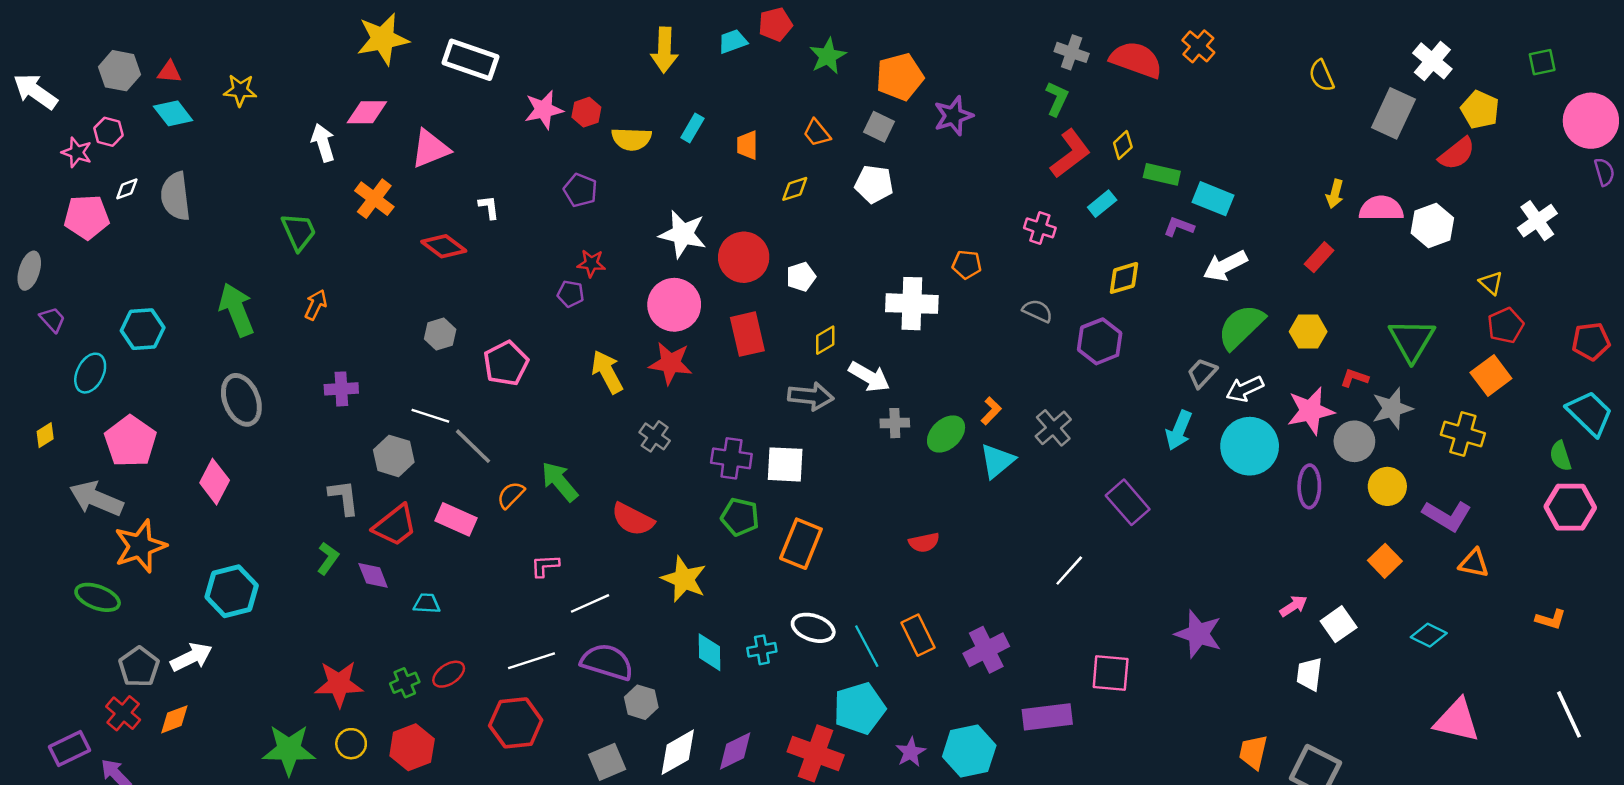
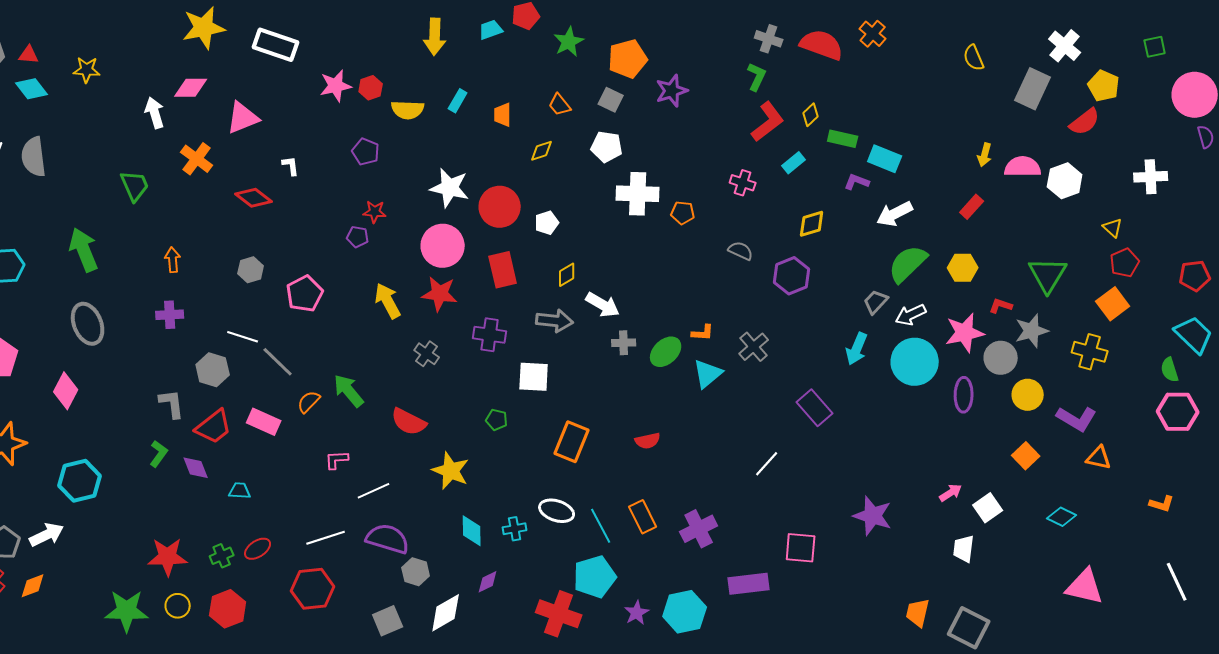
white cross: (1537, 221) -> (1151, 177), turned 32
white cross: (912, 304) -> (638, 194), moved
orange arrow: (316, 305) -> (173, 260), moved, turned -30
orange L-shape: (991, 411) -> (703, 333), turned 50
purple cross: (731, 458) -> (490, 335), moved
green pentagon: (740, 517) -> (497, 420), size x0.7
orange rectangle: (801, 544) -> (572, 442), moved
purple diamond: (735, 751) -> (488, 582), moved, size x0.7

